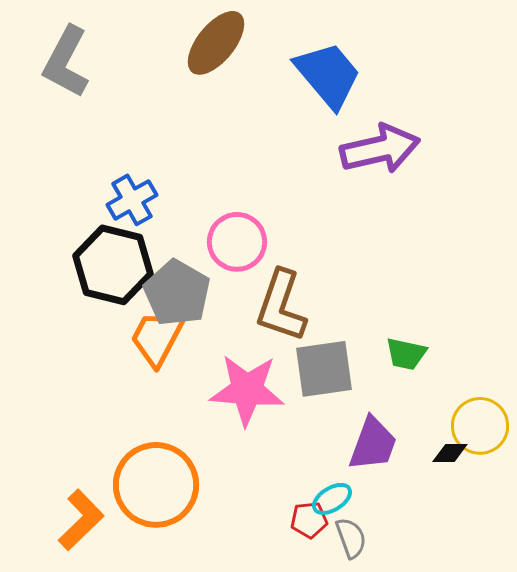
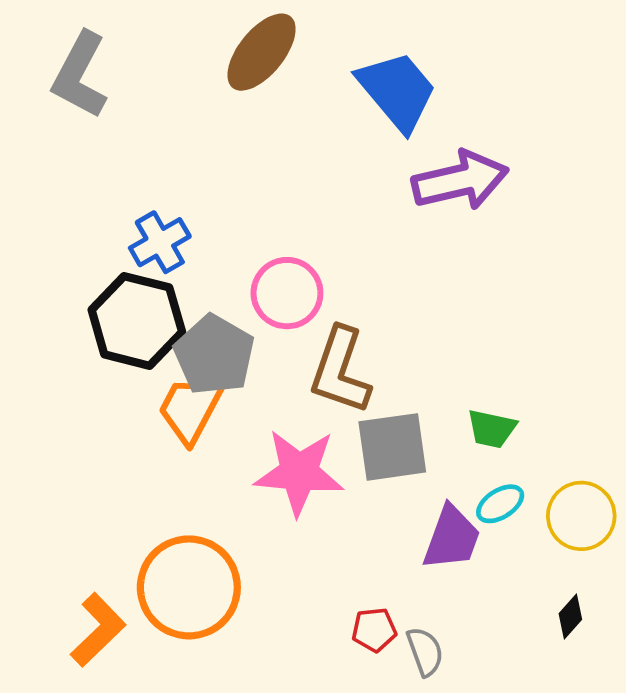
black diamond: (450, 453) -> (570, 616), moved, turned -48
cyan ellipse: (332, 499) -> (500, 504), moved

